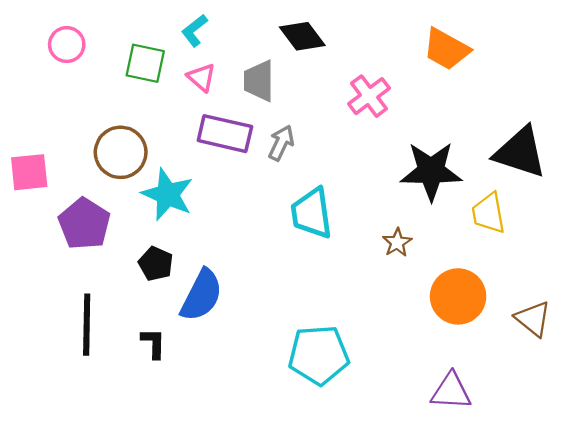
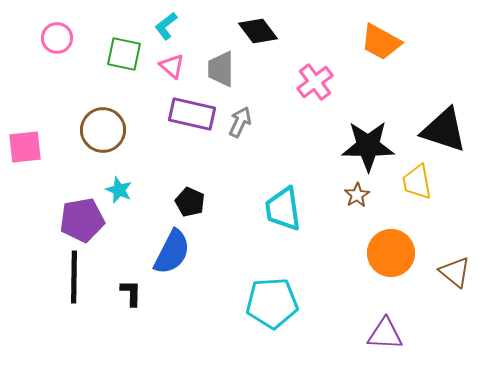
cyan star: (167, 194) -> (119, 190), moved, size x0.6
cyan trapezoid: (312, 213) -> (283, 209), moved
purple pentagon: (84, 224) -> (82, 220), moved, turned 30
brown star: (397, 243) -> (357, 195), moved
black pentagon: (156, 264) -> (190, 202), moved

